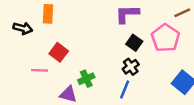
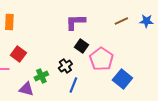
pink pentagon: (165, 38) -> (101, 59), moved
black cross: (131, 67) -> (65, 66), moved

